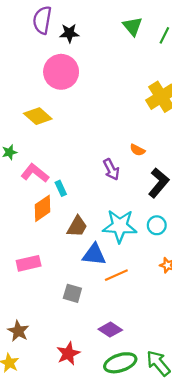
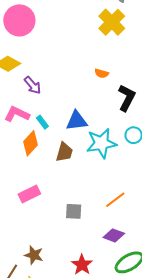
purple arrow: (111, 169) -> (33, 85), moved
blue triangle: (94, 255) -> (77, 121), moved
orange line: (116, 275) -> (115, 200), moved

